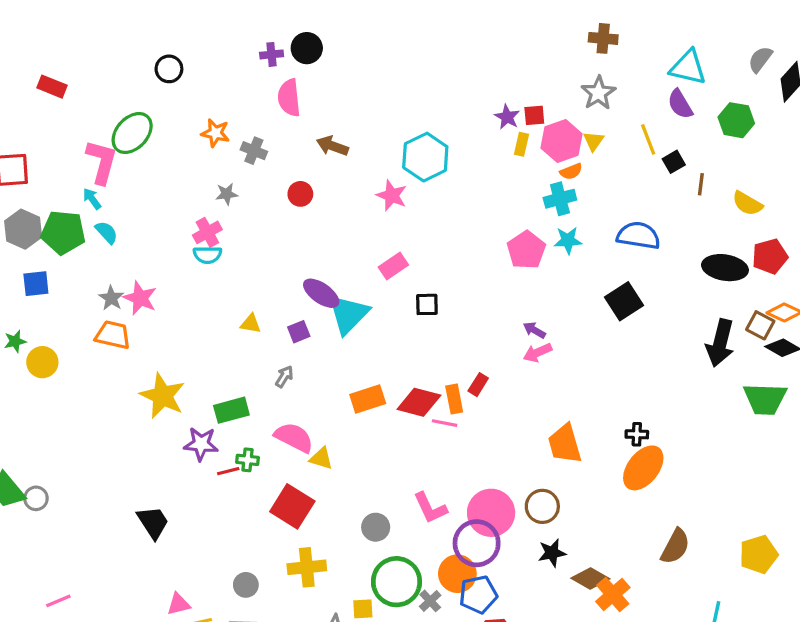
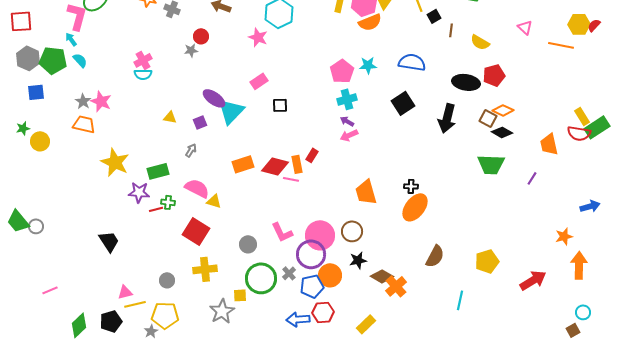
orange semicircle: (571, 171) -> (370, 22), size x1.6
gray star: (227, 194) -> (191, 50), moved
cyan cross: (560, 199) -> (347, 99), moved
black arrow: (720, 343) -> (447, 118), moved
orange circle: (457, 574) -> (330, 275), moved
gray cross: (430, 601) -> (289, 273), moved

